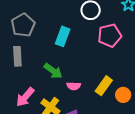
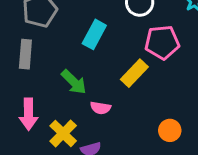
yellow rectangle: (104, 86) -> (134, 73), moved
pink arrow: (25, 97) -> (29, 114), turned -50

